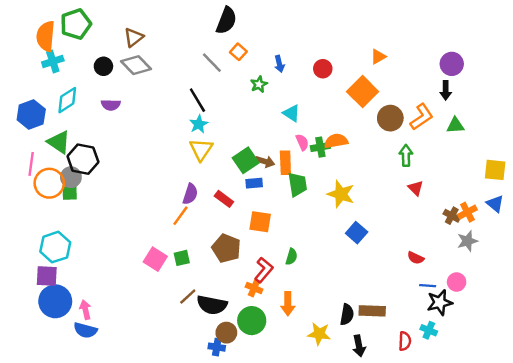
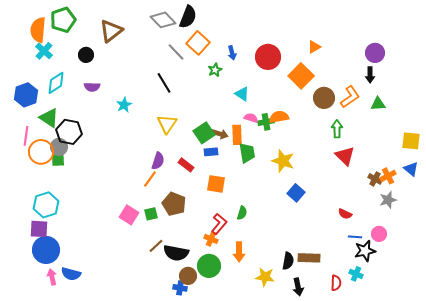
brown triangle: (134, 37) -> (111, 31), size x1.4
orange square: (238, 52) -> (198, 43), size x1.6
cyan cross: (53, 61) -> (44, 51), turned -30
gray diamond: (136, 65) -> (163, 20), moved
red circle: (323, 69) -> (268, 57), size x1.6
cyan star: (199, 124) -> (124, 105), moved
pink semicircle: (302, 142) -> (251, 118), turned -48
red triangle: (416, 188) -> (345, 156), size x1.5
brown pentagon: (226, 248) -> (174, 204), moved
pink arrow: (85, 310) -> (52, 277), moved

